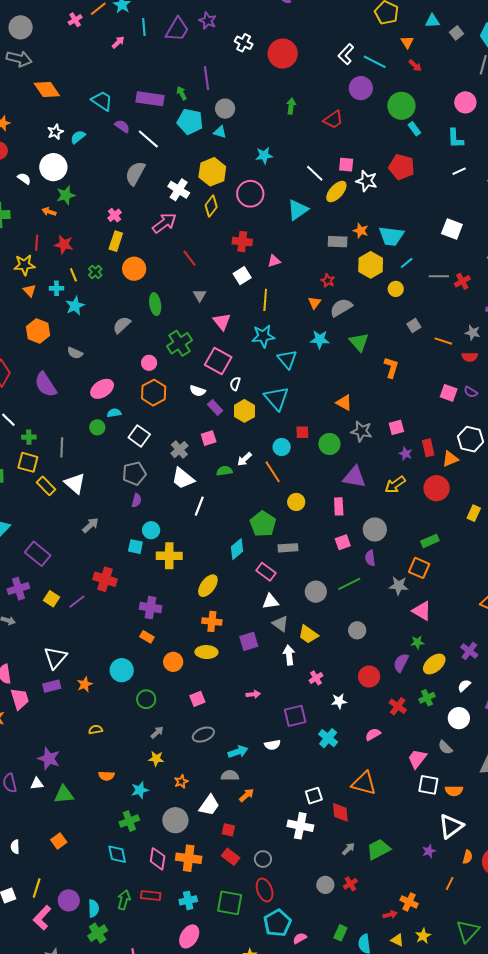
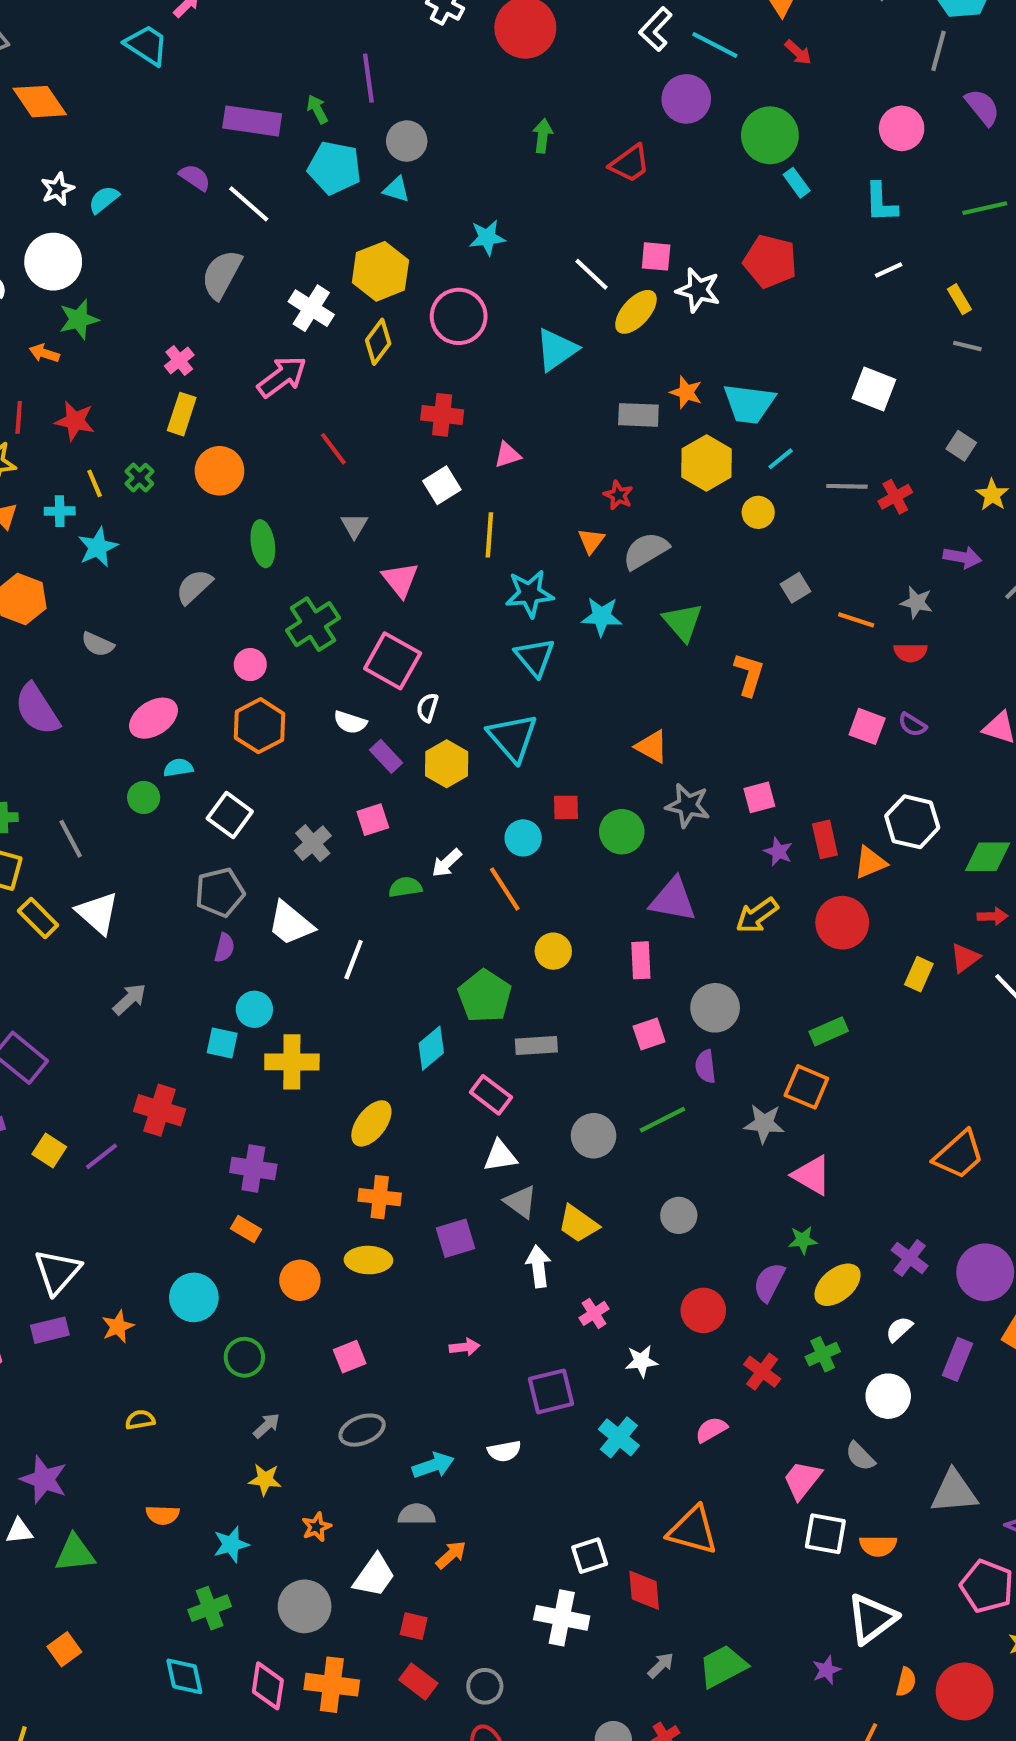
cyan trapezoid: (102, 101) -> (147, 45), moved
cyan star: (263, 336) -> (529, 594), moved
gray line: (62, 447) -> (71, 839), turned -30
white trapezoid: (183, 478) -> (291, 924), moved

